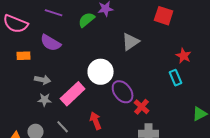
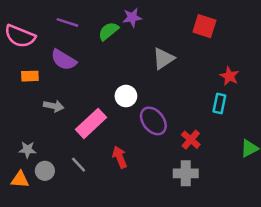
white circle: (101, 72) -> (126, 96), size x0.7
cyan rectangle: (176, 78) -> (219, 103), turned 35
gray star: (45, 100) -> (27, 150), moved
red cross: (142, 107) -> (191, 140), moved

